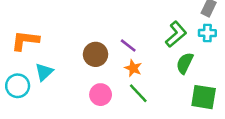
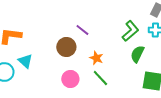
purple line: (128, 46) -> (82, 30), moved
cyan triangle: (44, 72) -> (25, 61), turned -35

